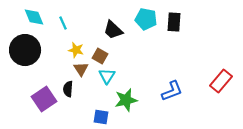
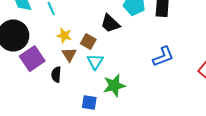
black trapezoid: (113, 30) -> (110, 24), moved
blue L-shape: (172, 91) -> (163, 57), moved
purple square: (44, 99) -> (32, 59), moved

